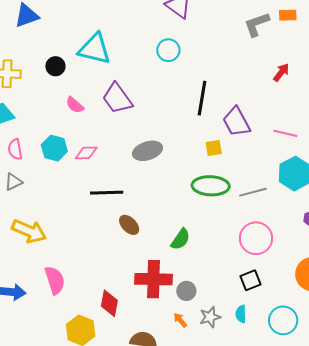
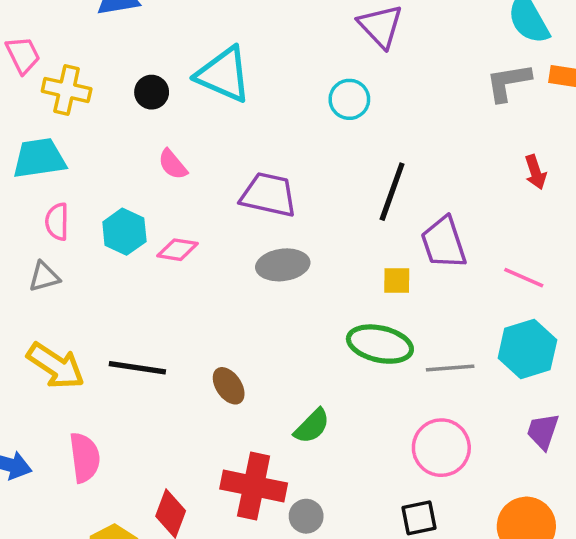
red arrow: (281, 72) -> (535, 172), turned 114
purple trapezoid: (117, 98) -> (269, 195), moved, turned 128
black line: (107, 193) -> (137, 368), moved

